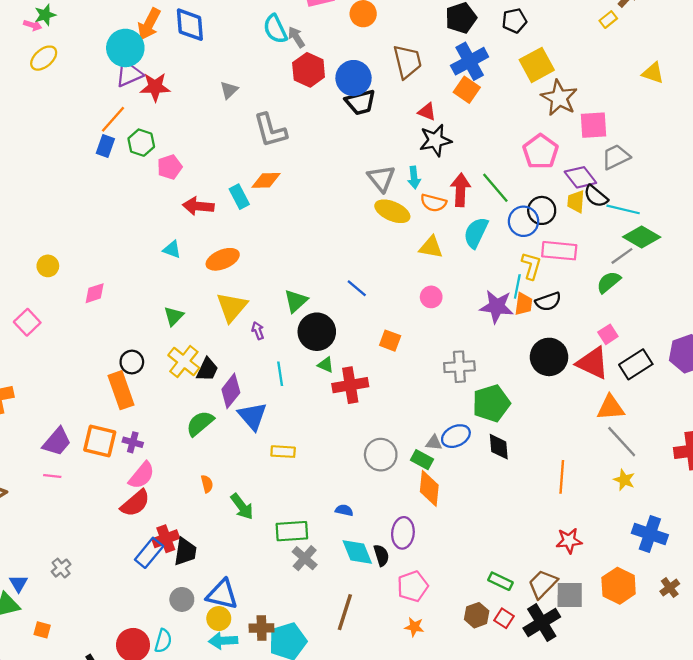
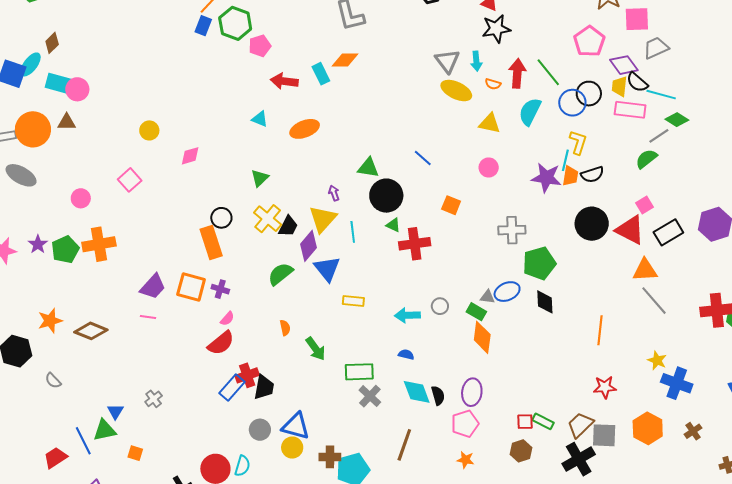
green hexagon: (141, 143) -> (235, 23), size x1.4
orange semicircle: (433, 203) -> (493, 84), size x0.7
green diamond: (642, 237) -> (677, 120), size x0.7
pink rectangle: (559, 251) -> (630, 110), moved
green triangle: (296, 301) -> (368, 168), turned 50
yellow triangle: (232, 307) -> (323, 219), moved
gray circle: (381, 455) -> (440, 306), size x0.6
pink semicircle: (142, 475) -> (227, 319), size x0.6
yellow star: (624, 480) -> (657, 360), moved
purple ellipse: (403, 533) -> (472, 392), moved
red square: (504, 618) -> (525, 422), moved, turned -36
cyan arrow: (223, 641) -> (407, 315), moved

